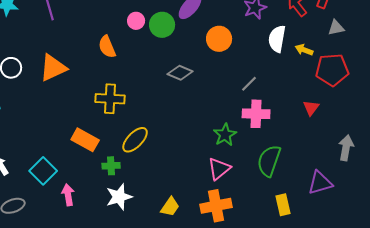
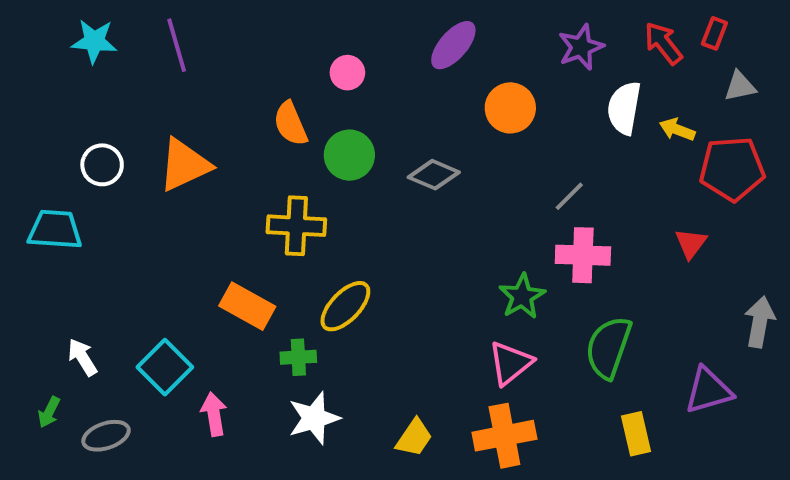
green circle: (162, 25) -> (349, 155), moved

